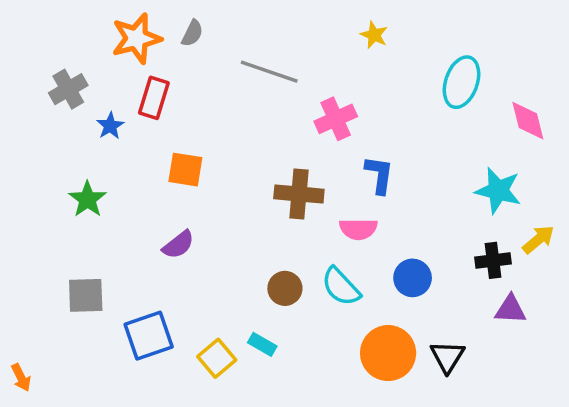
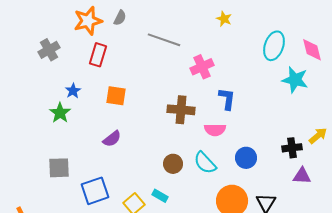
pink diamond: (528, 121) -> (312, 50), moved
blue star: (110, 126) -> (73, 91), moved
cyan star: (498, 191) -> (295, 80), moved

